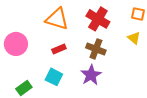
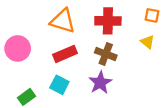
red cross: (98, 19) -> (108, 21), turned -30
red rectangle: (59, 49) -> (65, 54), size x1.5

